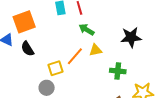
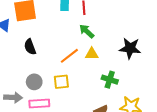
black semicircle: (27, 49) -> (30, 47), moved
yellow square: (56, 68) -> (61, 82), moved

